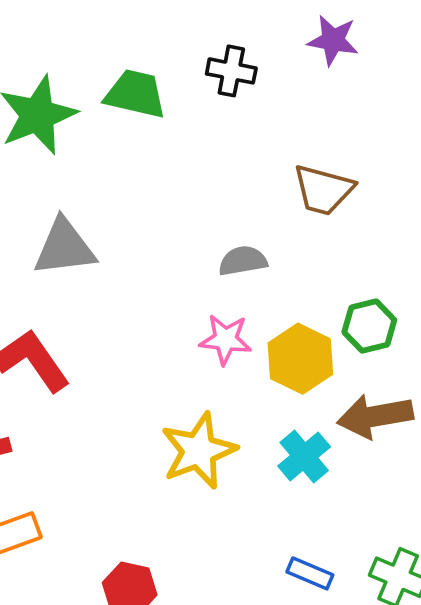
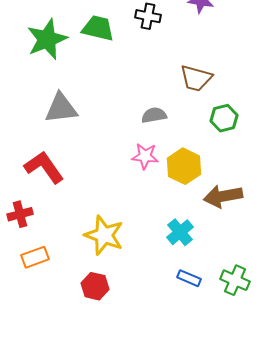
green hexagon: (369, 326) -> (224, 118), moved
yellow star: (199, 451) -> (104, 235), moved, turned -30
cyan cross: (304, 456) -> (180, 232), moved

